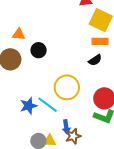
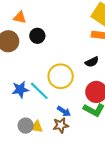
black semicircle: (95, 60) -> (92, 62), moved
blue arrow: (66, 127) -> (64, 111), moved, turned -56

